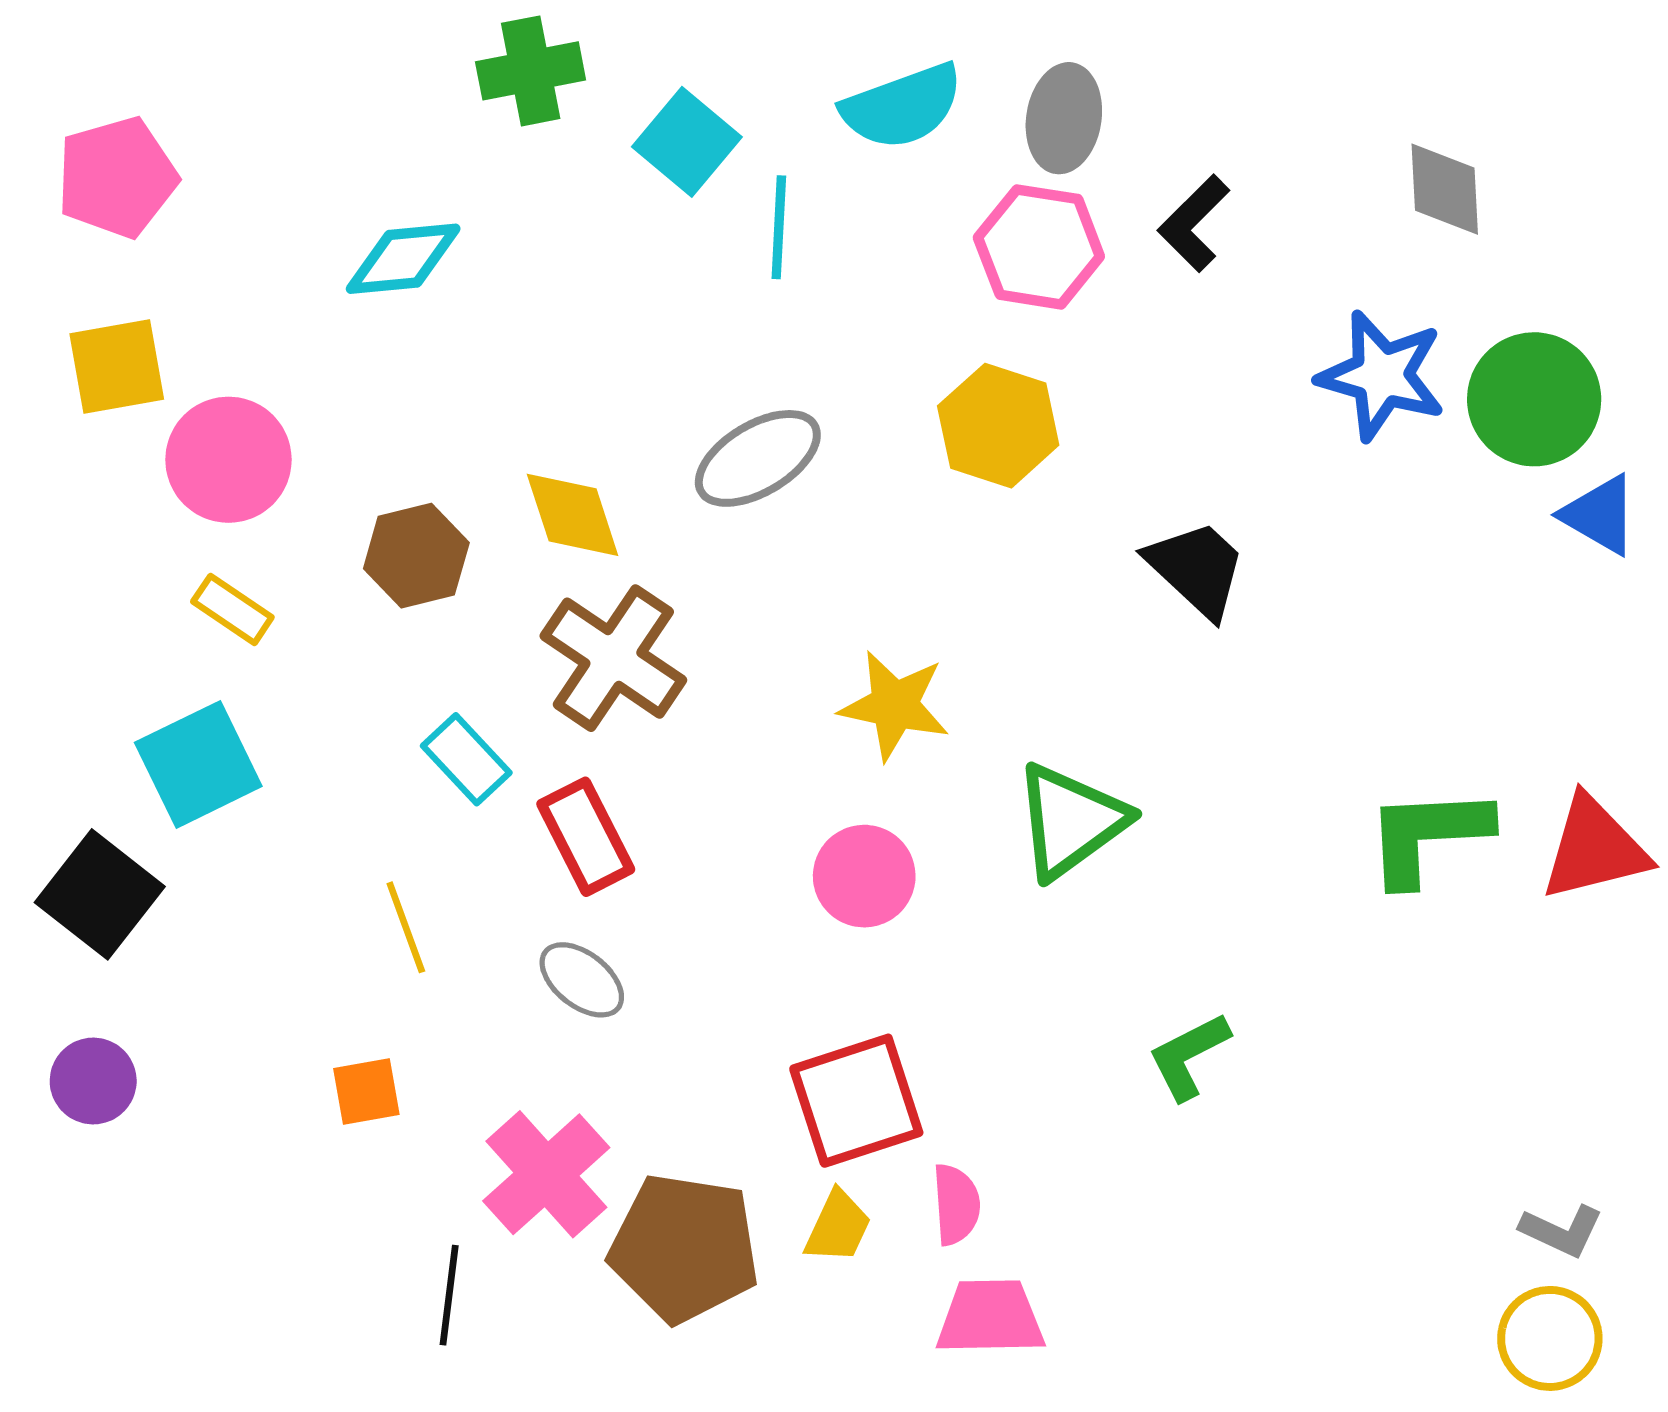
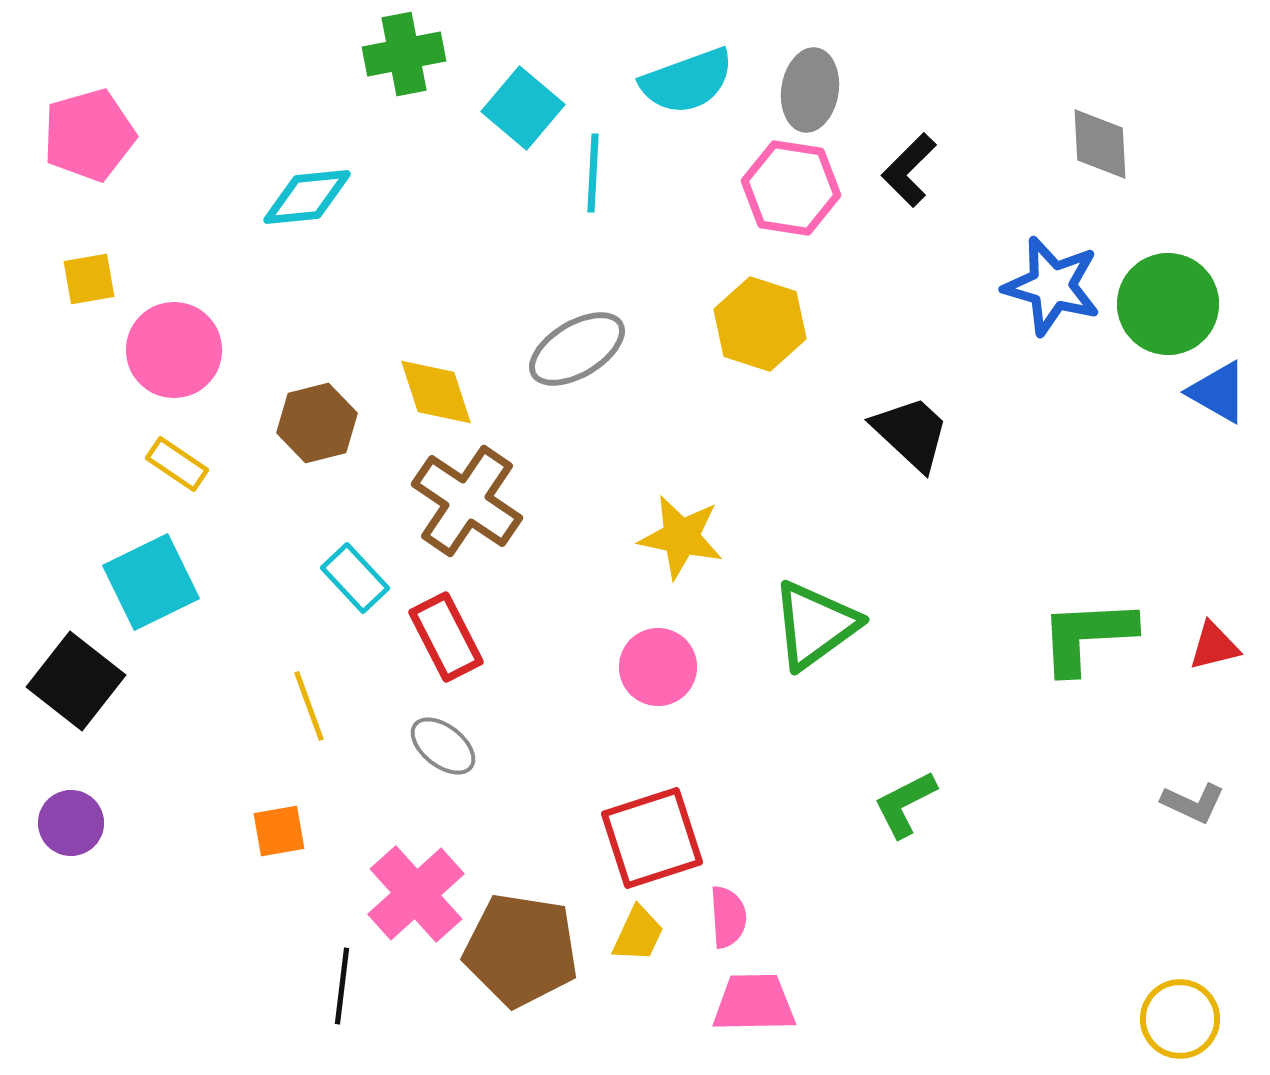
yellow square: (117, 366) -> (89, 279), size x0.7
red triangle: (1595, 849) -> (1214, 646), size x0.6
gray L-shape: (1562, 1231) -> (1193, 803), moved

